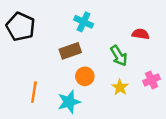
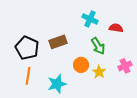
cyan cross: (84, 22) -> (90, 19), moved
black pentagon: (21, 27) -> (27, 48), moved
orange circle: (85, 76) -> (81, 65), moved

